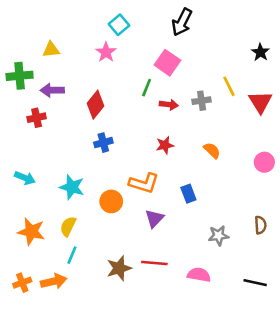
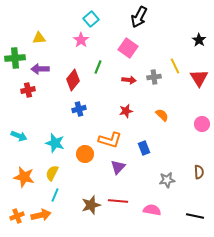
green line: (147, 88) -> (98, 67), moved

